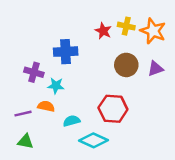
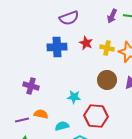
red star: (103, 31) -> (86, 43), moved
blue cross: (66, 52) -> (57, 47), moved
cyan star: (56, 86) -> (74, 97), moved

